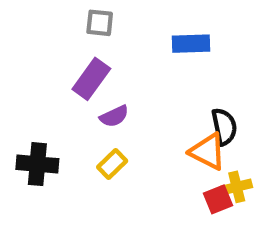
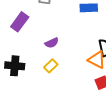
purple rectangle: (91, 79) -> (20, 22), moved

